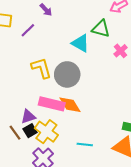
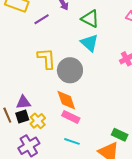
green triangle: (101, 29) -> (90, 19), moved
pink rectangle: (52, 104) -> (71, 117), moved, size x0.7
yellow cross: (46, 132) -> (38, 121), size x0.7

